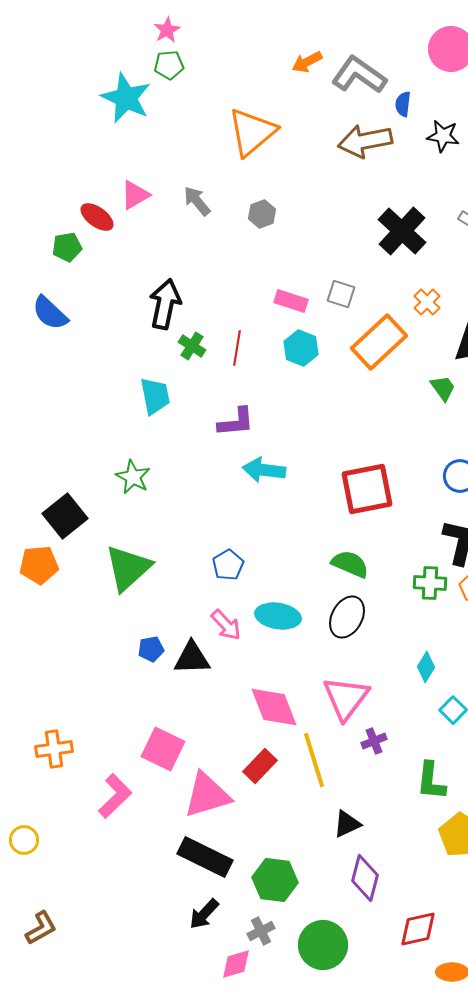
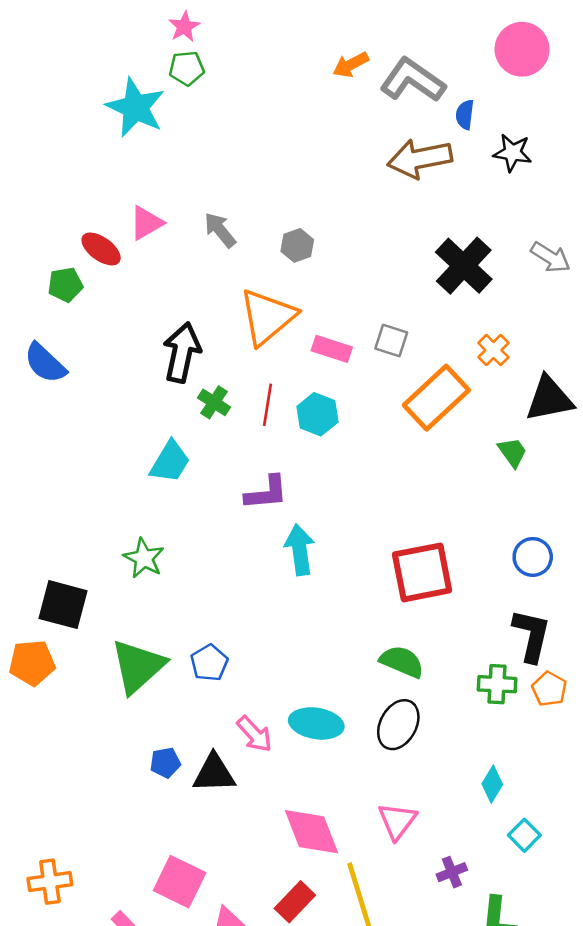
orange triangle: (252, 132) -> (268, 317), moved
cyan hexagon: (301, 348) -> (317, 414), moved
cyan trapezoid: (155, 396) -> (170, 462), turned 42
cyan arrow: (264, 470) -> (300, 550), turned 75
black square: (65, 516) -> (63, 605), turned -36
blue pentagon: (228, 565) -> (209, 663), moved
pink triangle: (346, 698) -> (397, 821), size x0.7
purple cross: (374, 741) -> (452, 872), moved

